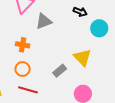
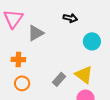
cyan circle: (99, 28) -> (92, 41), moved
yellow triangle: (82, 57) -> (84, 75), moved

